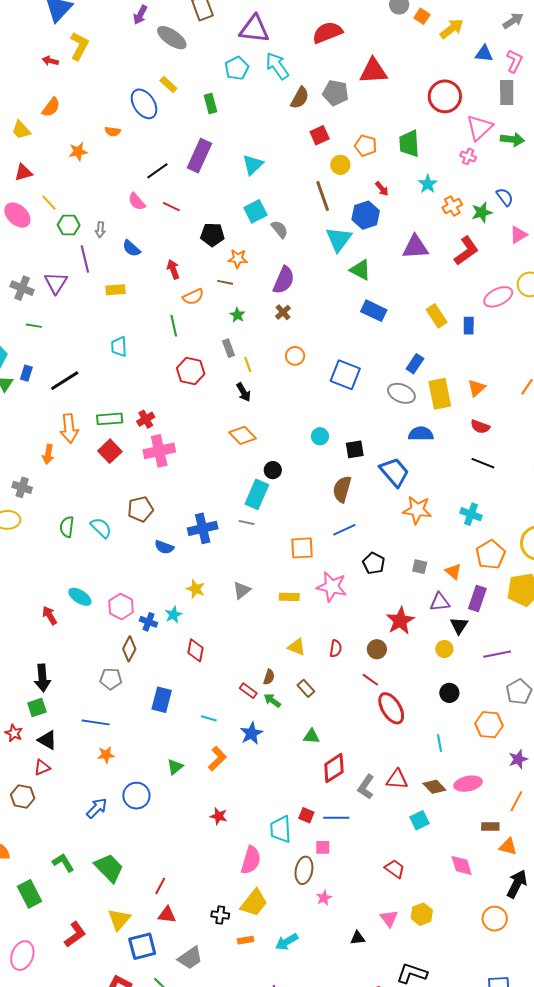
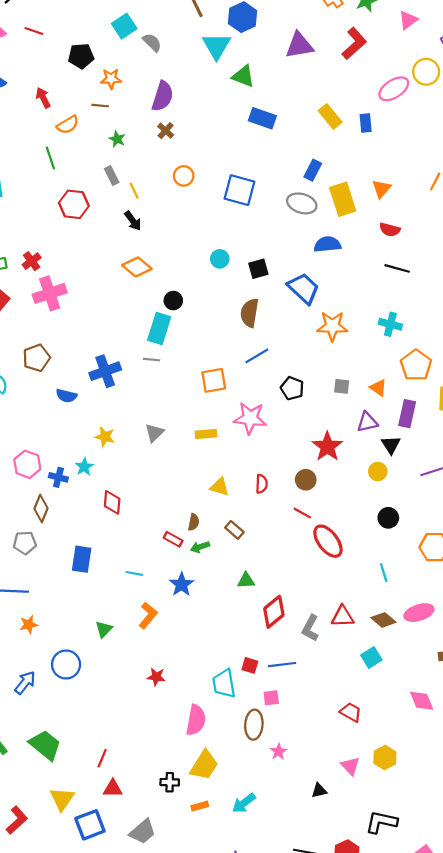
green arrow: (272, 701) -> (200, 547), turned -48

